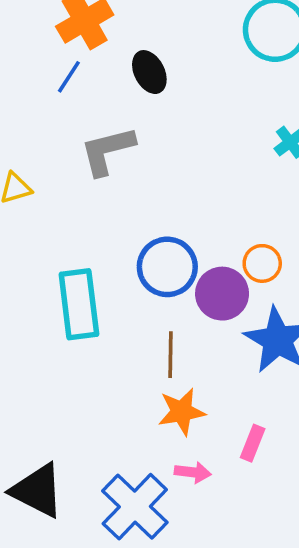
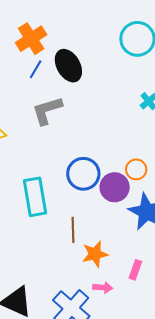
black ellipse: (149, 72) -> (68, 66), size x1.4
blue line: (69, 77) -> (36, 69), moved
brown line: (170, 355) -> (73, 230), moved

